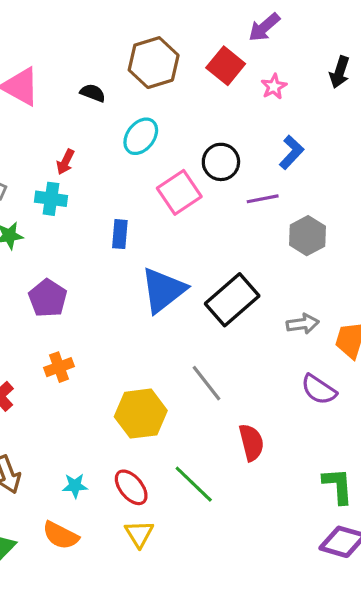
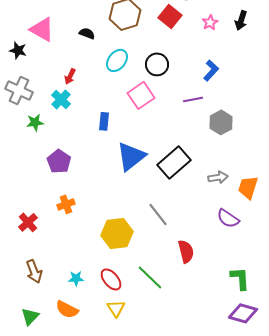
pink star: (274, 87) -> (210, 22), moved
black circle: (221, 162) -> (157, 64), moved
cyan cross: (51, 199) -> (61, 99), turned 36

